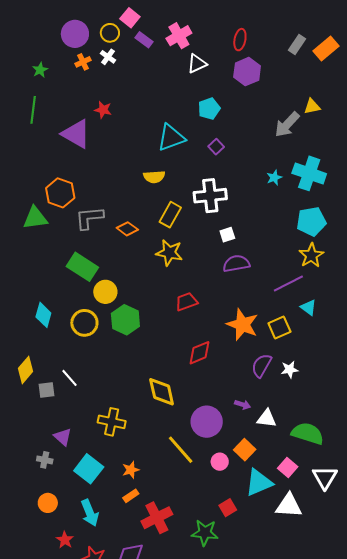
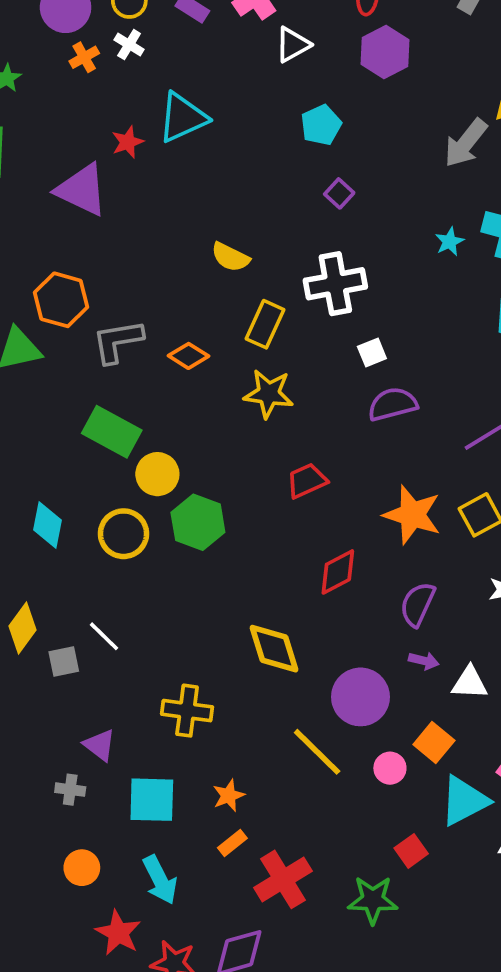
red star: (103, 110) -> (128, 142), turned -30
cyan triangle: (171, 138) -> (183, 118), moved
yellow semicircle: (154, 177) -> (230, 257), turned 35
purple semicircle: (262, 366) -> (417, 604), moved
cyan square: (89, 469) -> (152, 800), turned -32
red star: (65, 540) -> (118, 933), size x1.4

